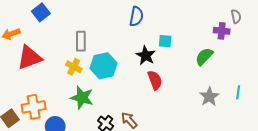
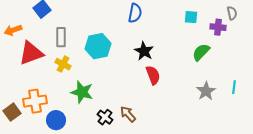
gray rectangle: (81, 41) -> (61, 37), moved
cyan square: (165, 41) -> (191, 17), moved
cyan hexagon: (103, 66) -> (98, 46), moved
yellow cross: (74, 67) -> (63, 64), moved

